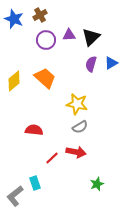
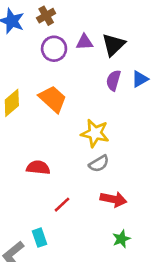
red arrow: (76, 152) -> (113, 199), moved

